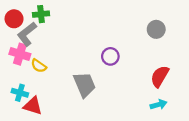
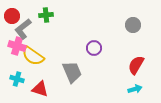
green cross: (41, 14) -> (46, 15), moved
yellow semicircle: (39, 66) -> (33, 56), size x1.6
red triangle: (33, 106) -> (40, 89), moved

